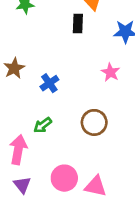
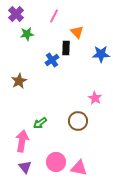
pink star: (110, 72) -> (95, 98), moved
blue cross: (49, 83) -> (52, 60), moved

